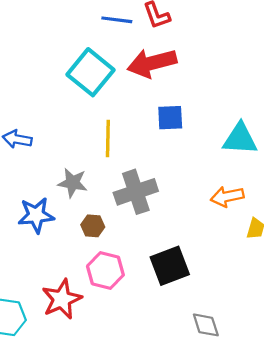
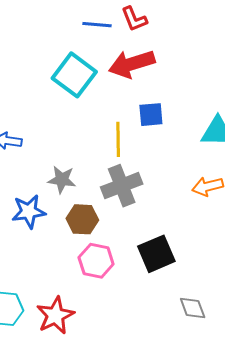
yellow line: (108, 139) -> (118, 139), moved
brown hexagon: (93, 226) -> (82, 219), size x1.4
red star: (62, 299) -> (55, 315), moved

